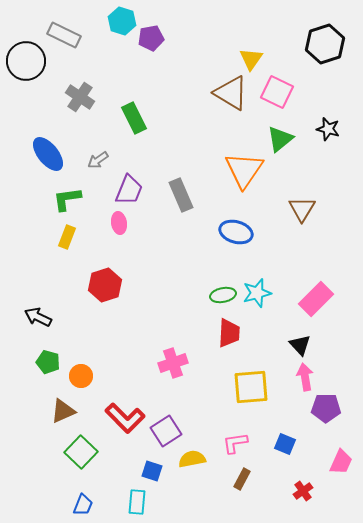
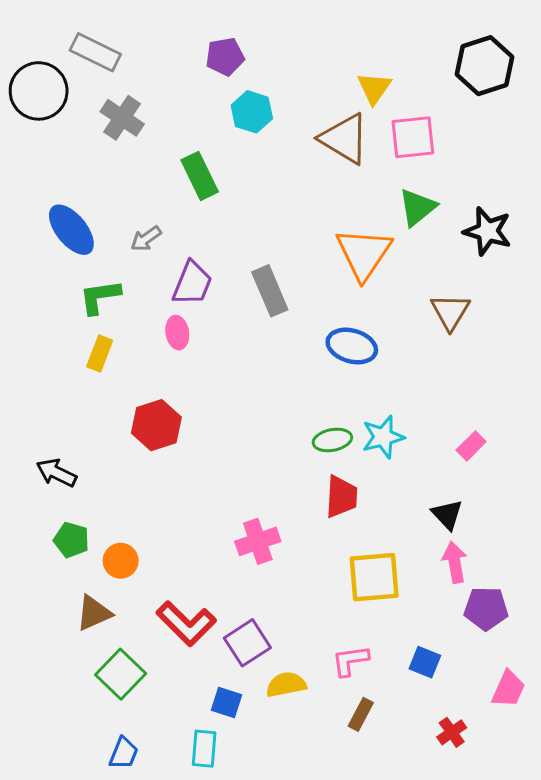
cyan hexagon: (122, 21) -> (252, 112), moved
pink square: (277, 92) -> (413, 137), turned -32
gray cross: (80, 97) -> (122, 118), moved
black star: (328, 129) -> (487, 231), moved, size x1.4
pink rectangle: (316, 299) -> (471, 446), size x0.6

